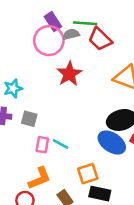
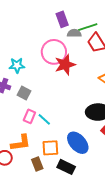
green line: (85, 23) -> (88, 27), turned -36
pink circle: (49, 41) -> (54, 52), moved
blue ellipse: (112, 142) -> (78, 143), moved
orange square: (88, 174) -> (50, 148), moved

